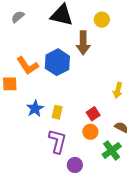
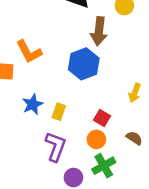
blue hexagon: (57, 62) -> (84, 64), moved
red square: (93, 114) -> (102, 118), turned -32
green cross: (112, 150) -> (104, 166), moved

